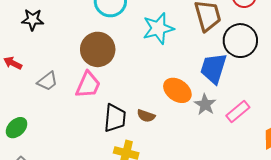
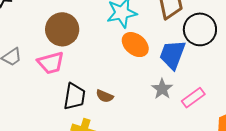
pink trapezoid: (88, 85) -> (51, 63), turned 48
orange ellipse: (177, 90) -> (135, 45), moved

